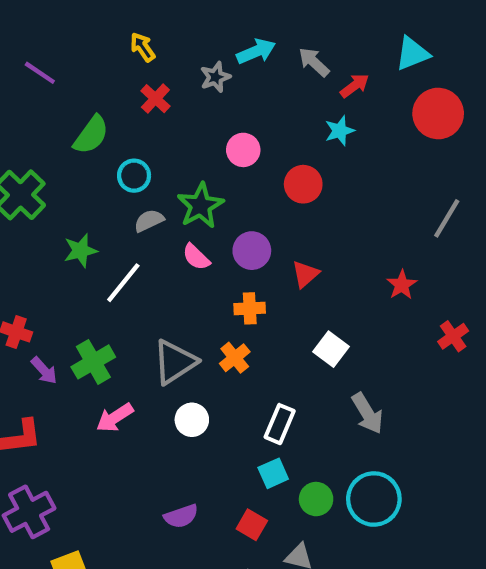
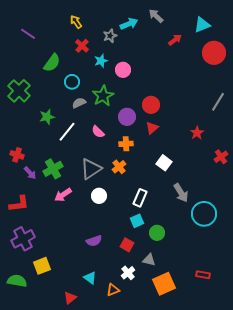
gray arrow: (314, 62) -> (156, 16), moved
cyan star: (340, 131) -> (101, 61), moved
red circle: (303, 184) -> (151, 105), moved
pink semicircle: (196, 257) -> (98, 132), moved
cyan circle: (374, 499) -> (204, 214), moved

